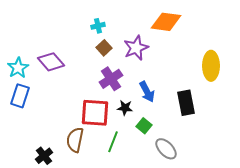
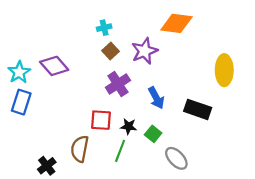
black rectangle: (186, 103) -> (198, 109), turned -60
black star: (125, 108) -> (129, 126), moved
red square: (95, 113) -> (101, 120), size x0.7

